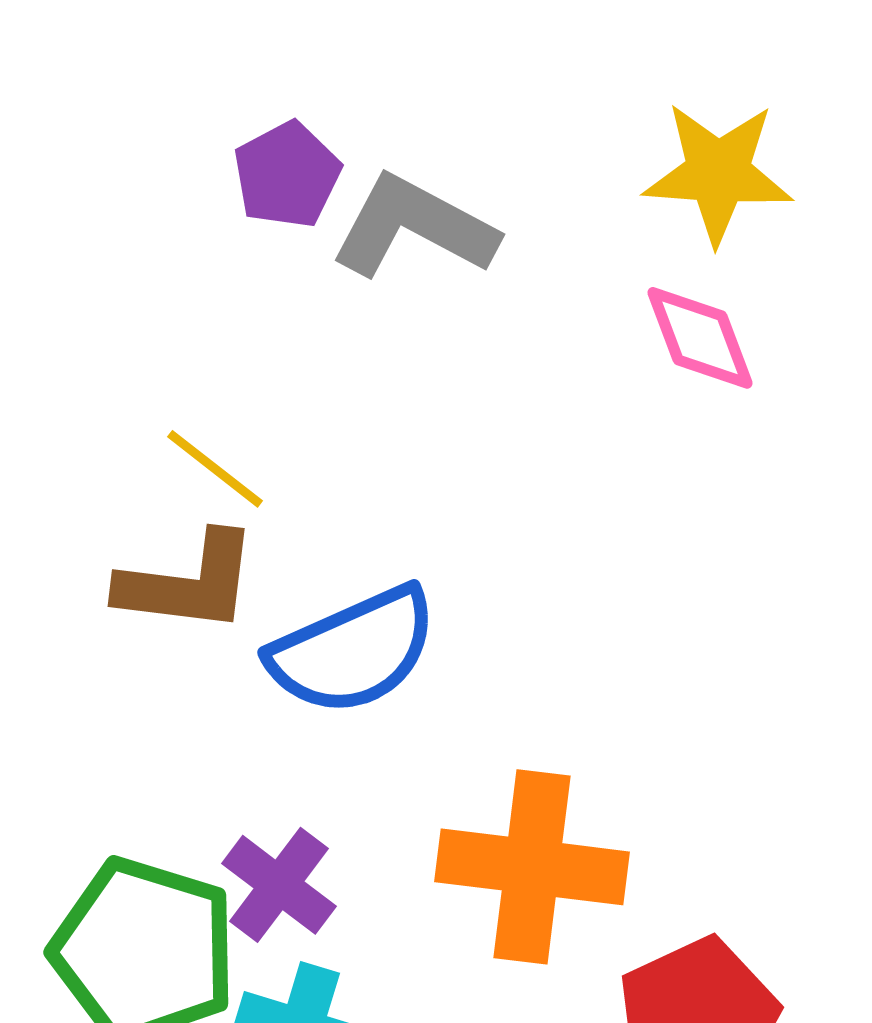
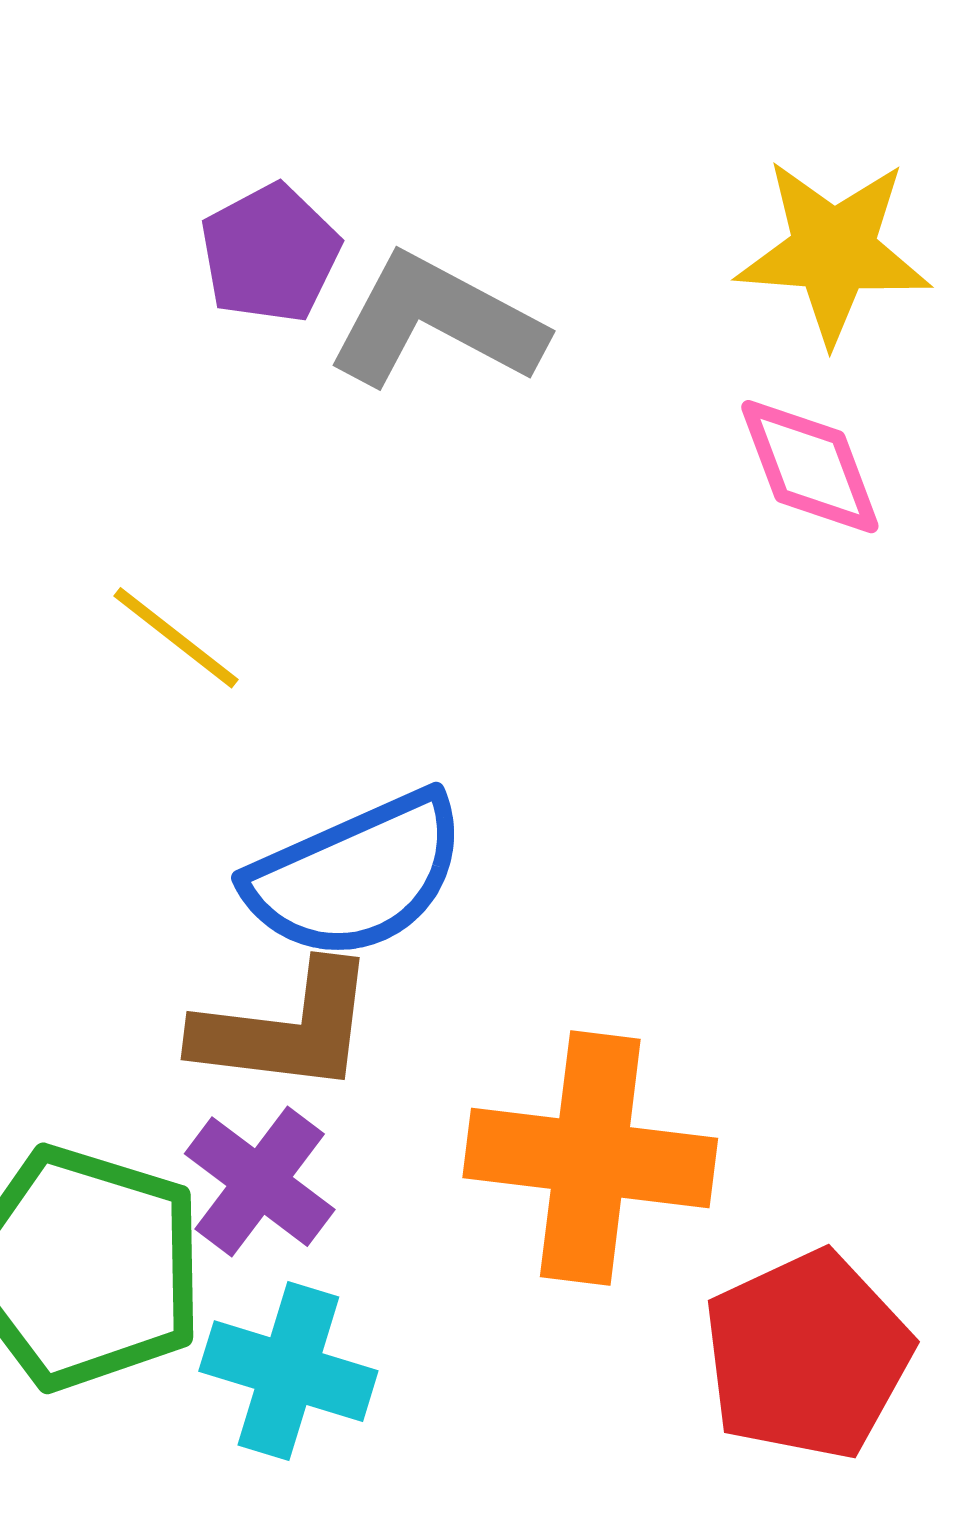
brown L-shape: (188, 583) -> (286, 1029), moved

